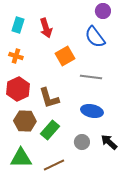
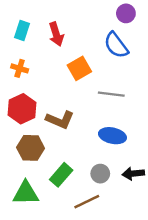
brown L-shape: (49, 98) -> (60, 120), turned -50
green rectangle: (50, 130) -> (61, 175), moved
black arrow: (109, 142) -> (133, 174), turned -48
brown line: (54, 165) -> (87, 202), moved

